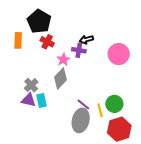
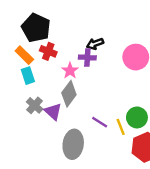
orange rectangle: (18, 40) -> (24, 55), moved, turned -42
purple triangle: (28, 100) -> (53, 112), moved, turned 35
cyan rectangle: (41, 101) -> (28, 76), moved
gray ellipse: (81, 120) -> (73, 144), moved

